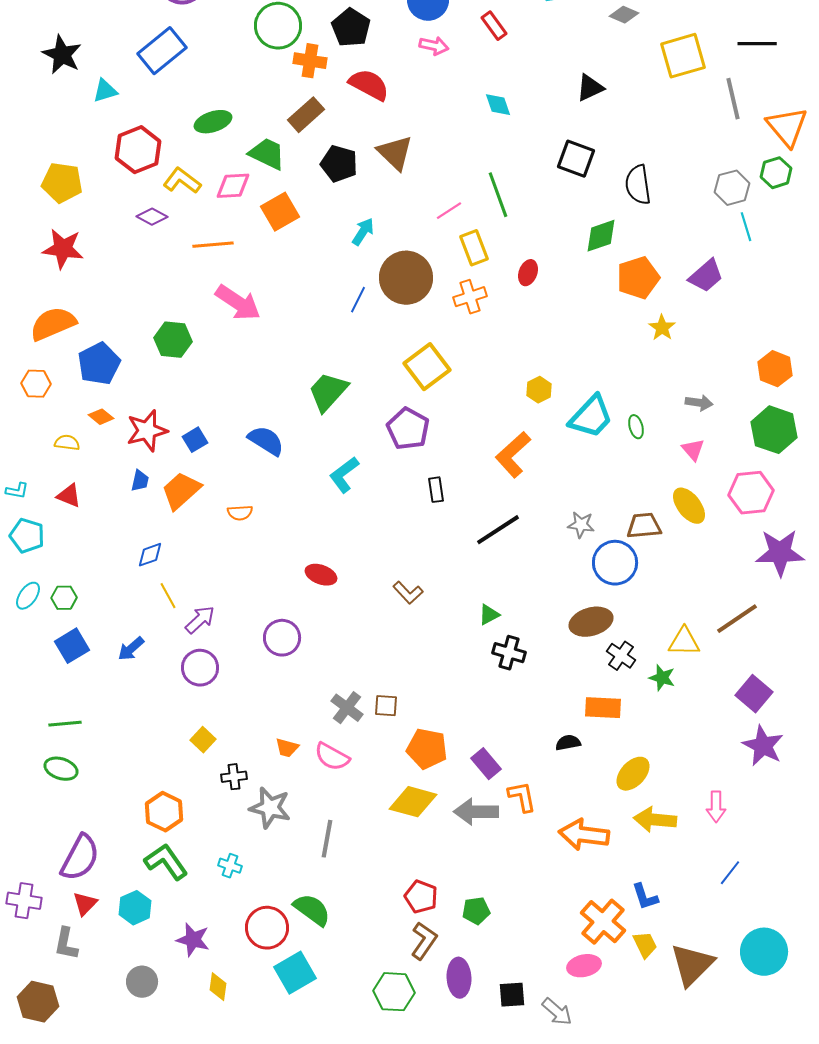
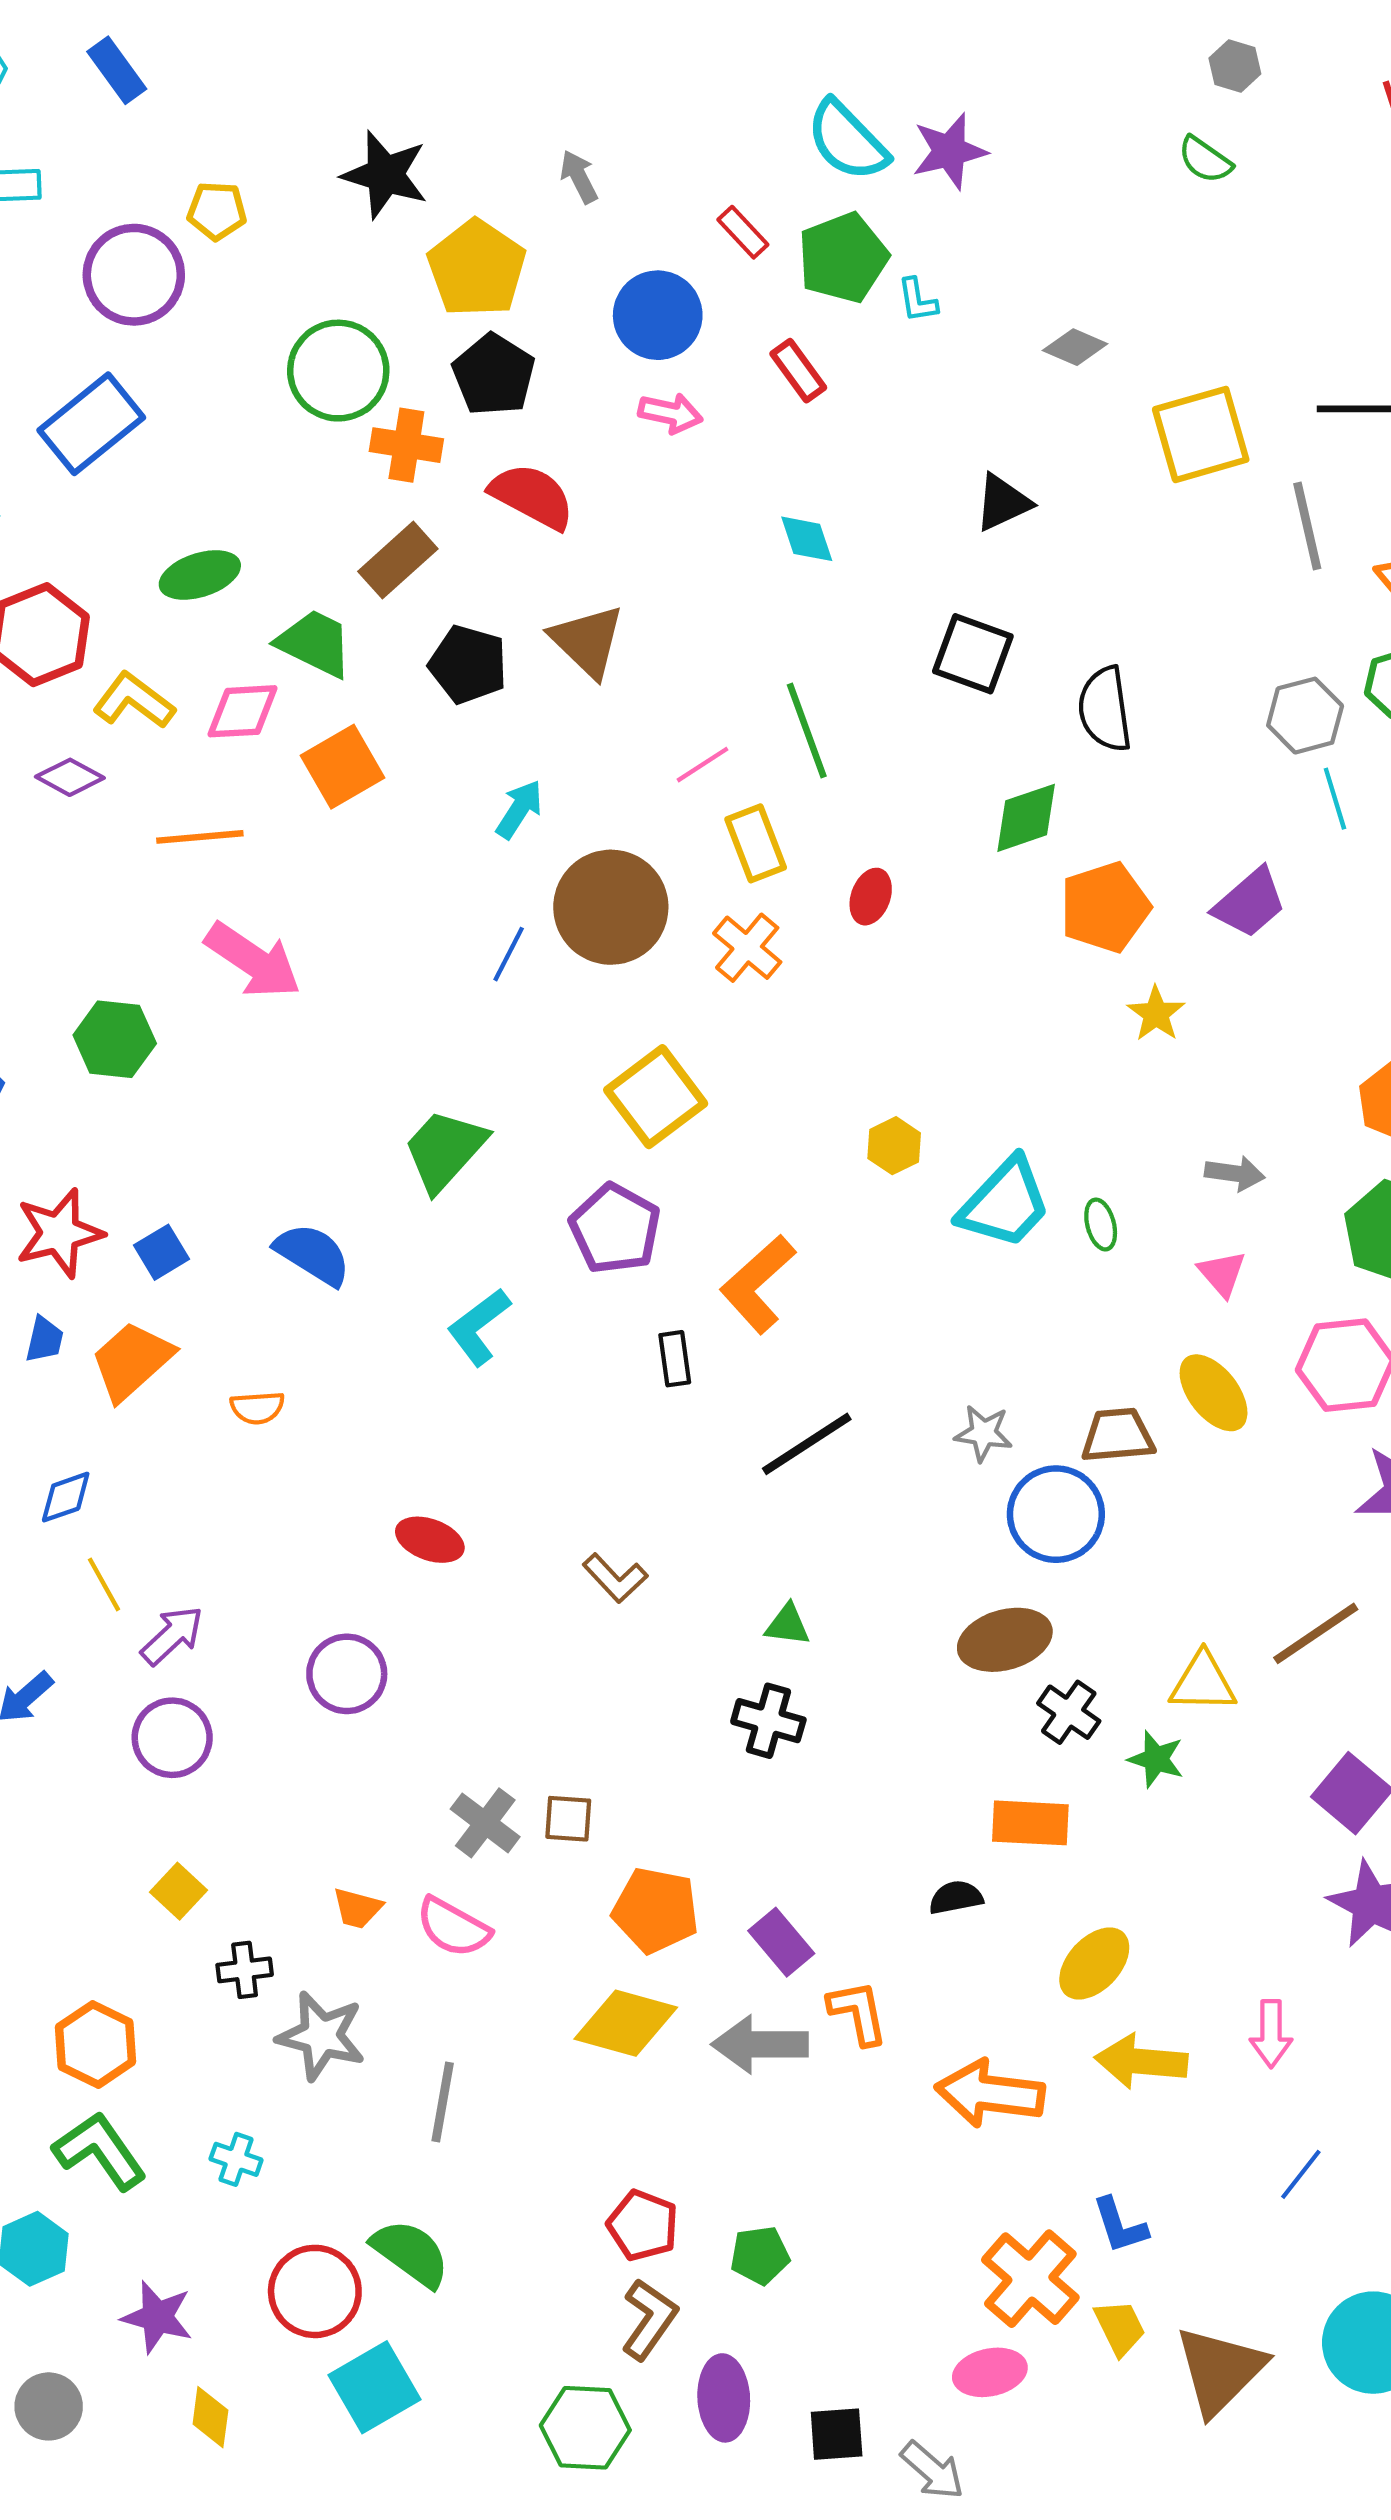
orange cross: (470, 297) -> (747, 948), turned -32
orange L-shape: (513, 455) -> (758, 1284), moved
green triangle: (489, 615) -> (788, 1625), turned 35
black cross: (509, 653) -> (768, 1721), moved

